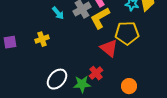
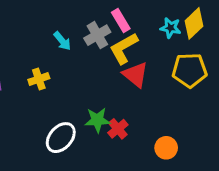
yellow pentagon: (127, 33) -> (190, 70), moved
red triangle: (109, 48) -> (135, 75), moved
green star: (82, 84) -> (97, 120), moved

